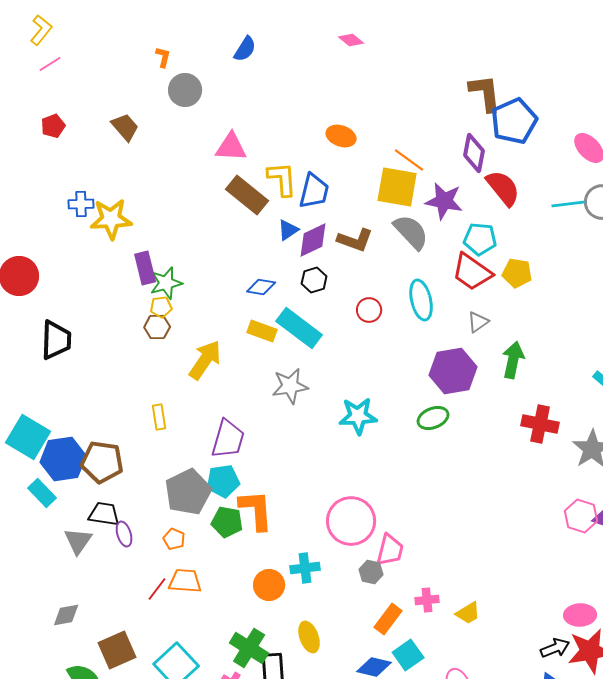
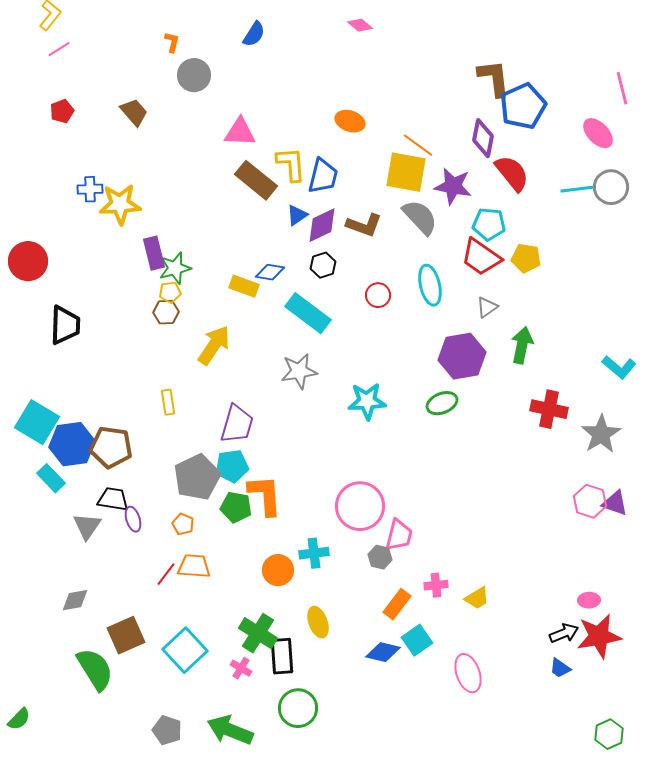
yellow rectangle: (262, 331) -> (244, 286), moved
pink ellipse: (580, 615) -> (589, 600), size x0.7

